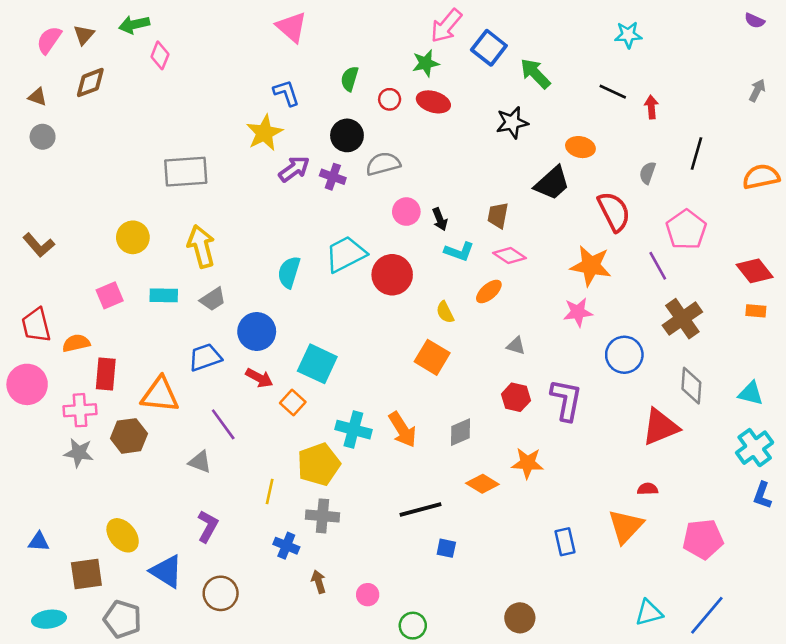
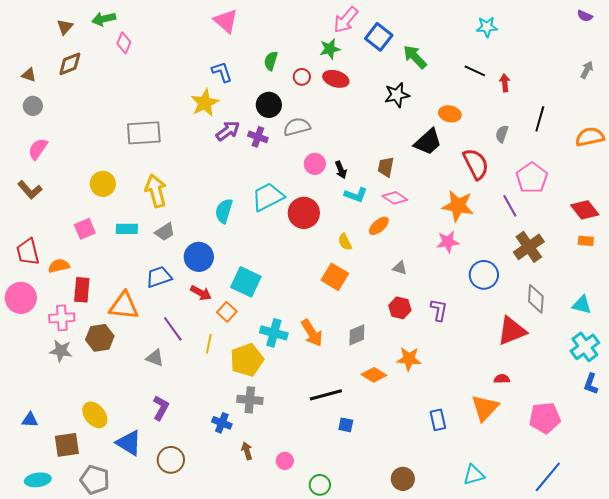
pink semicircle: (49, 40) -> (38, 149), moved
purple L-shape: (566, 400) -> (439, 310), size x0.7
yellow line: (270, 491) -> (209, 344), moved
cyan triangle: (649, 613) -> (474, 475), moved

